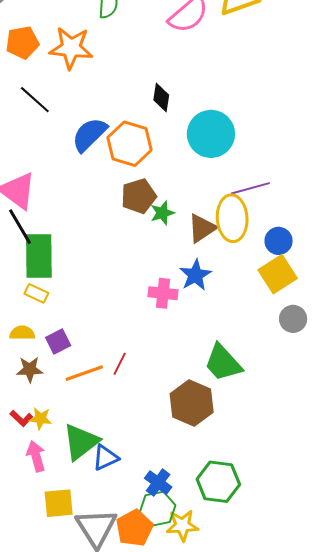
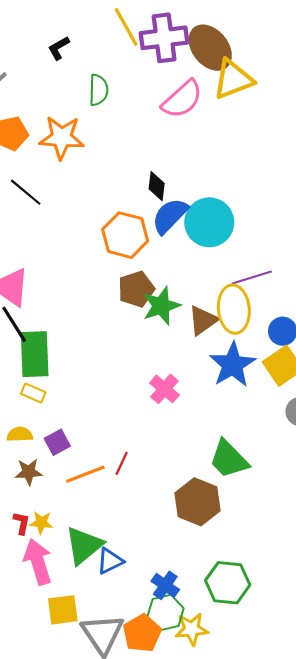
blue semicircle: (89, 135) -> (170, 216), moved
green star: (162, 213) -> (161, 306), size x1.5
blue star: (195, 275) -> (232, 365), moved, size x1.4
pink cross: (163, 293) -> (164, 389), turned 36
red L-shape: (21, 418) -> (21, 523), turned -120
pink arrow: (36, 456) -> (38, 562), size x1.4

